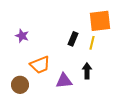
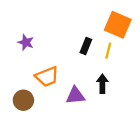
orange square: (100, 21) -> (118, 25), turned 30

